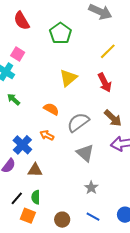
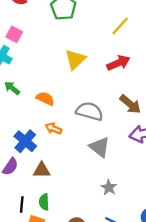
red arrow: (105, 83) -> (118, 63), turned -84
orange semicircle: (51, 109) -> (45, 99), moved
gray semicircle: (78, 122) -> (90, 111), turned 55
black line: (17, 198) -> (22, 205), turned -32

